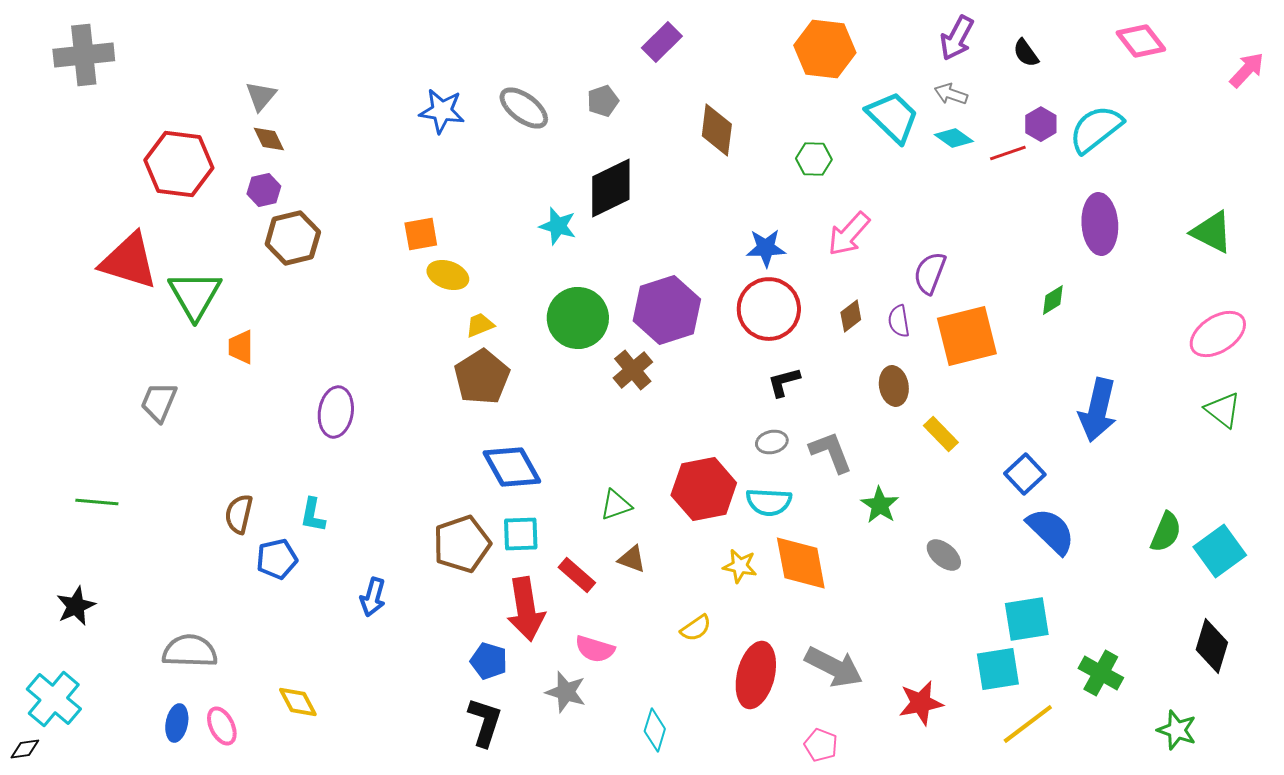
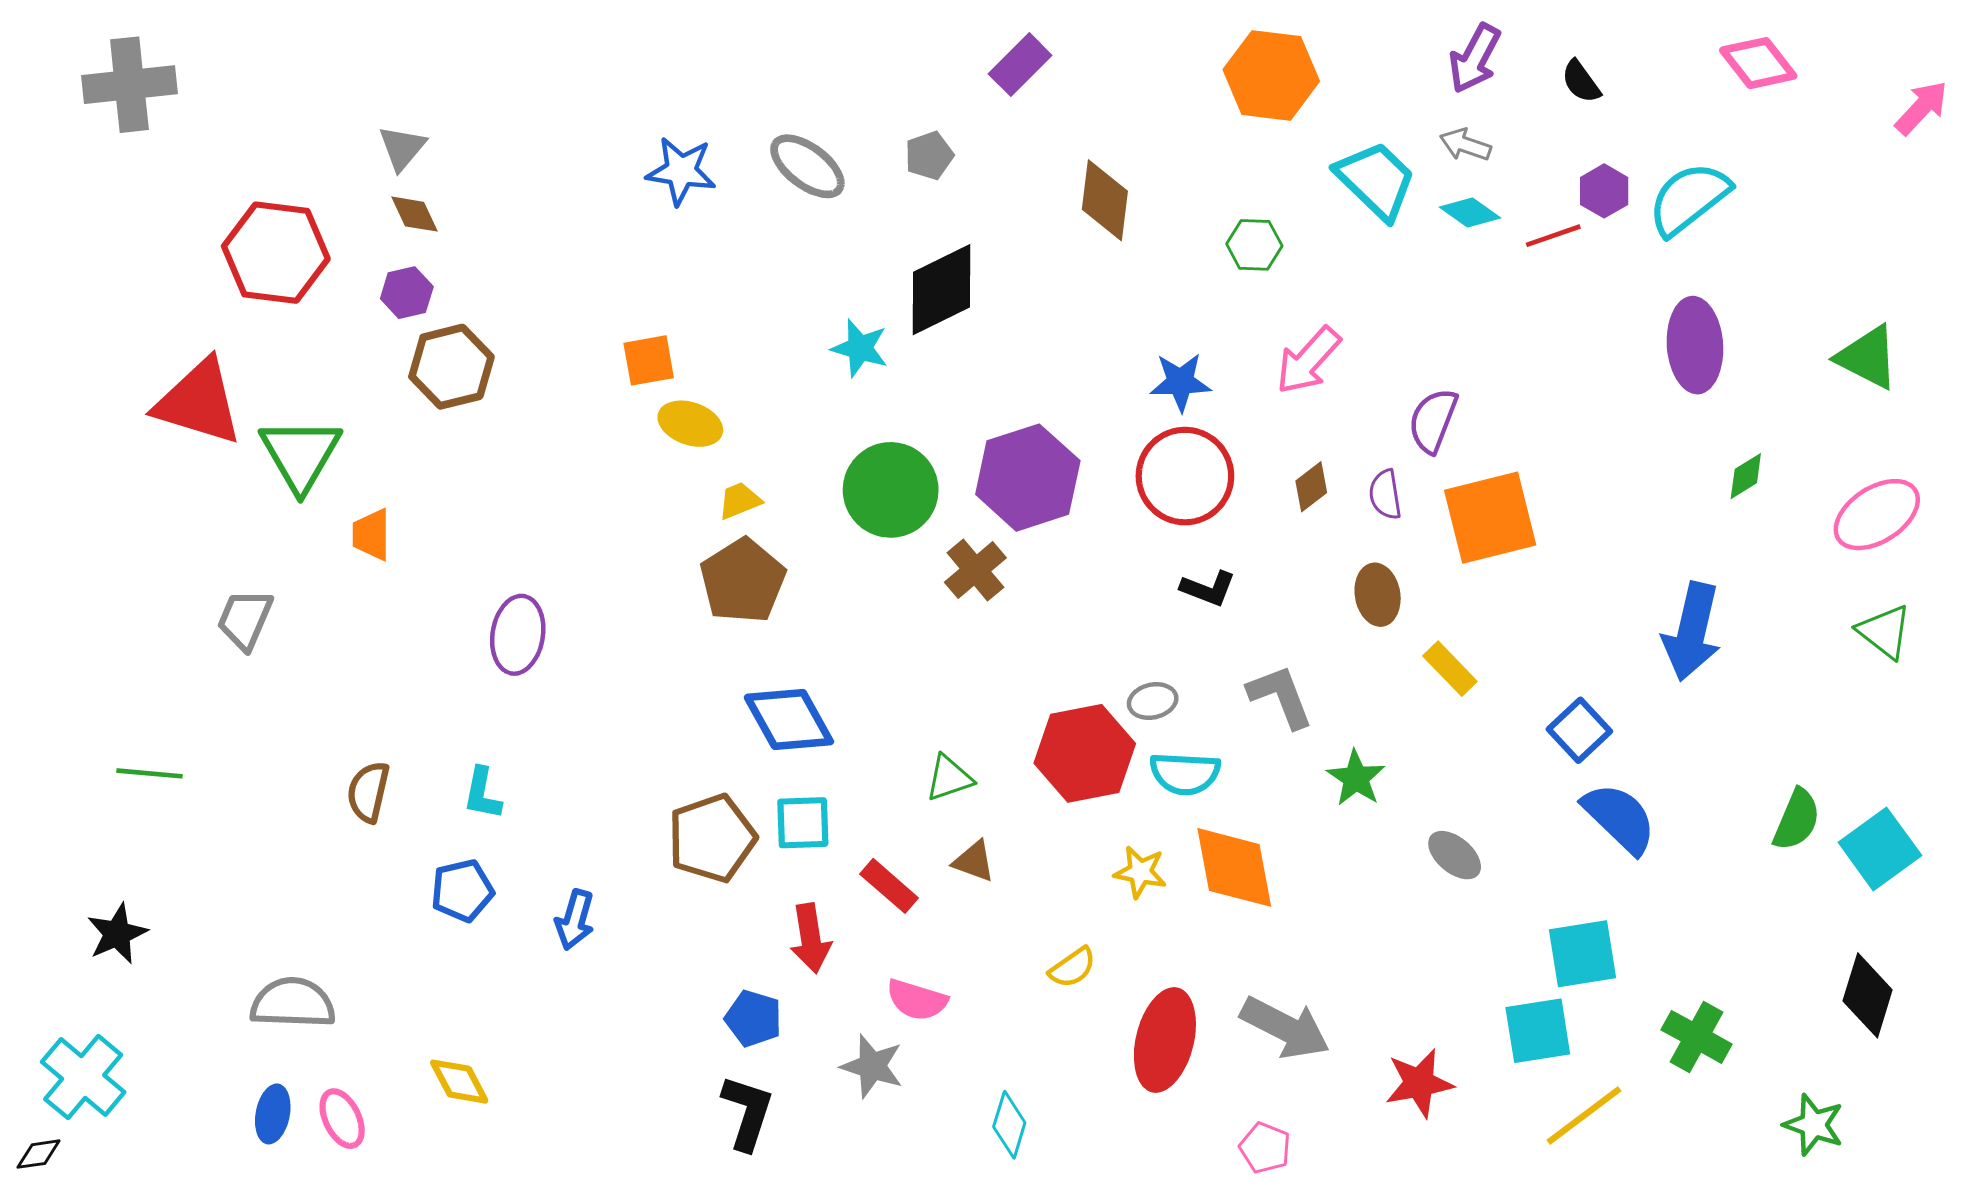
green diamond: (1053, 300) -> (1746, 476), moved
black L-shape: (784, 382) -> (1208, 589), turned -144
gray ellipse: (772, 442) -> (1153, 701), moved
blue pentagon: (277, 559) -> (462, 891), moved
red arrow: (526, 609) -> (811, 938), size x0.7

